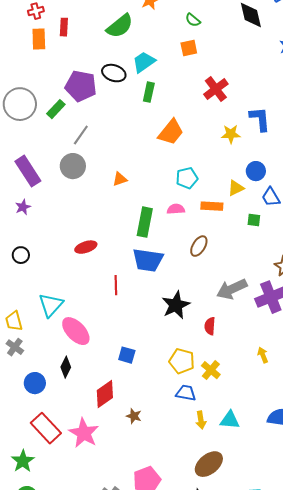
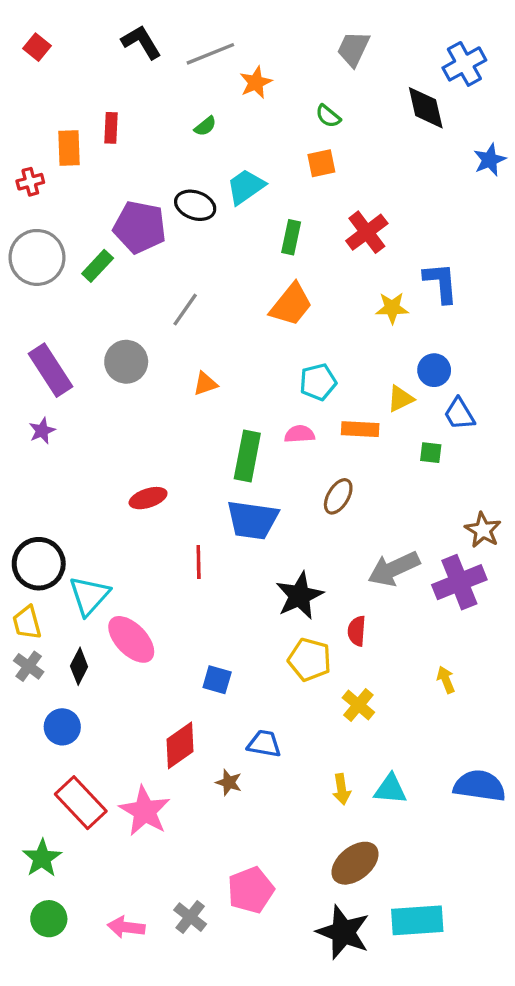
red cross: (36, 11) -> (30, 182), moved
green semicircle: (120, 26) -> (205, 126), size x0.5
green rectangle: (149, 92) -> (291, 237), moved
gray line: (81, 135) -> (185, 310), moved
black circle: (21, 255) -> (39, 564), moved, size x1.8
yellow pentagon: (182, 361) -> (310, 660), moved
black diamond: (66, 367) -> (79, 666), moved
blue trapezoid: (186, 393) -> (264, 744), moved

